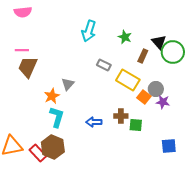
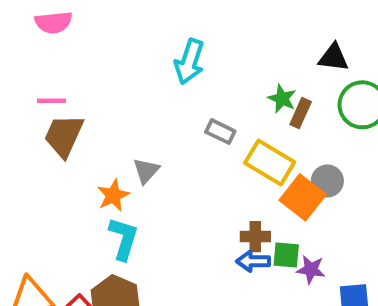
green star: (125, 37) -> (282, 99), moved
black triangle: (159, 42) -> (333, 57), moved, turned -42
orange square: (144, 97) -> (303, 197), size x1.5
purple star: (163, 102) -> (311, 269), moved
blue arrow: (94, 122) -> (253, 261), moved

